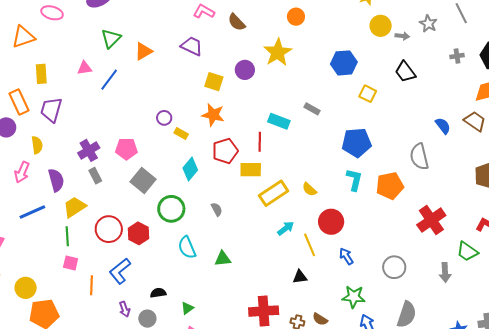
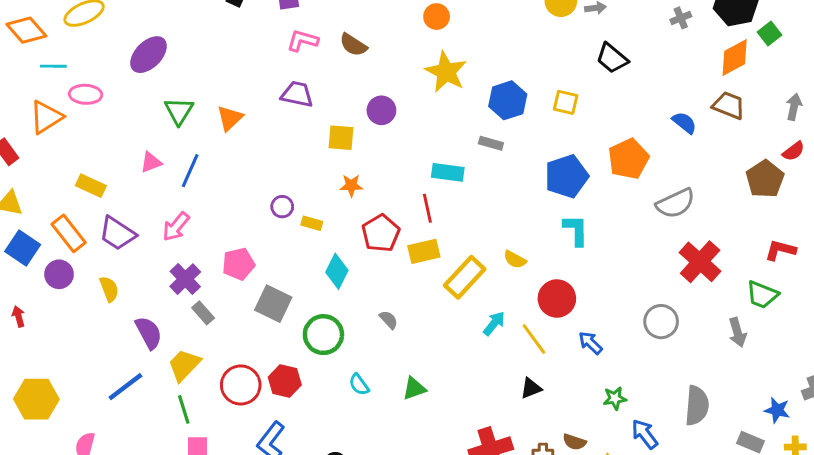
orange triangle: (23, 37) -> (46, 117), moved
yellow star: (278, 52) -> (446, 72), moved
blue hexagon: (344, 63) -> (508, 100), moved
yellow rectangle: (41, 74) -> (91, 186), turned -48
purple trapezoid: (51, 110) -> (117, 233), turned -60
orange star: (213, 115) -> (351, 186), size x0.7
gray semicircle: (419, 157) -> (675, 203), moved, turned -88
pink arrow: (22, 172) -> (176, 227), moved, turned 30
orange pentagon: (390, 186) -> (629, 159), moved
cyan semicircle: (187, 247) -> (359, 385), size x0.7
gray circle: (394, 267) -> (661, 322), moved
green star: (354, 297) -> (615, 398), size x0.7

